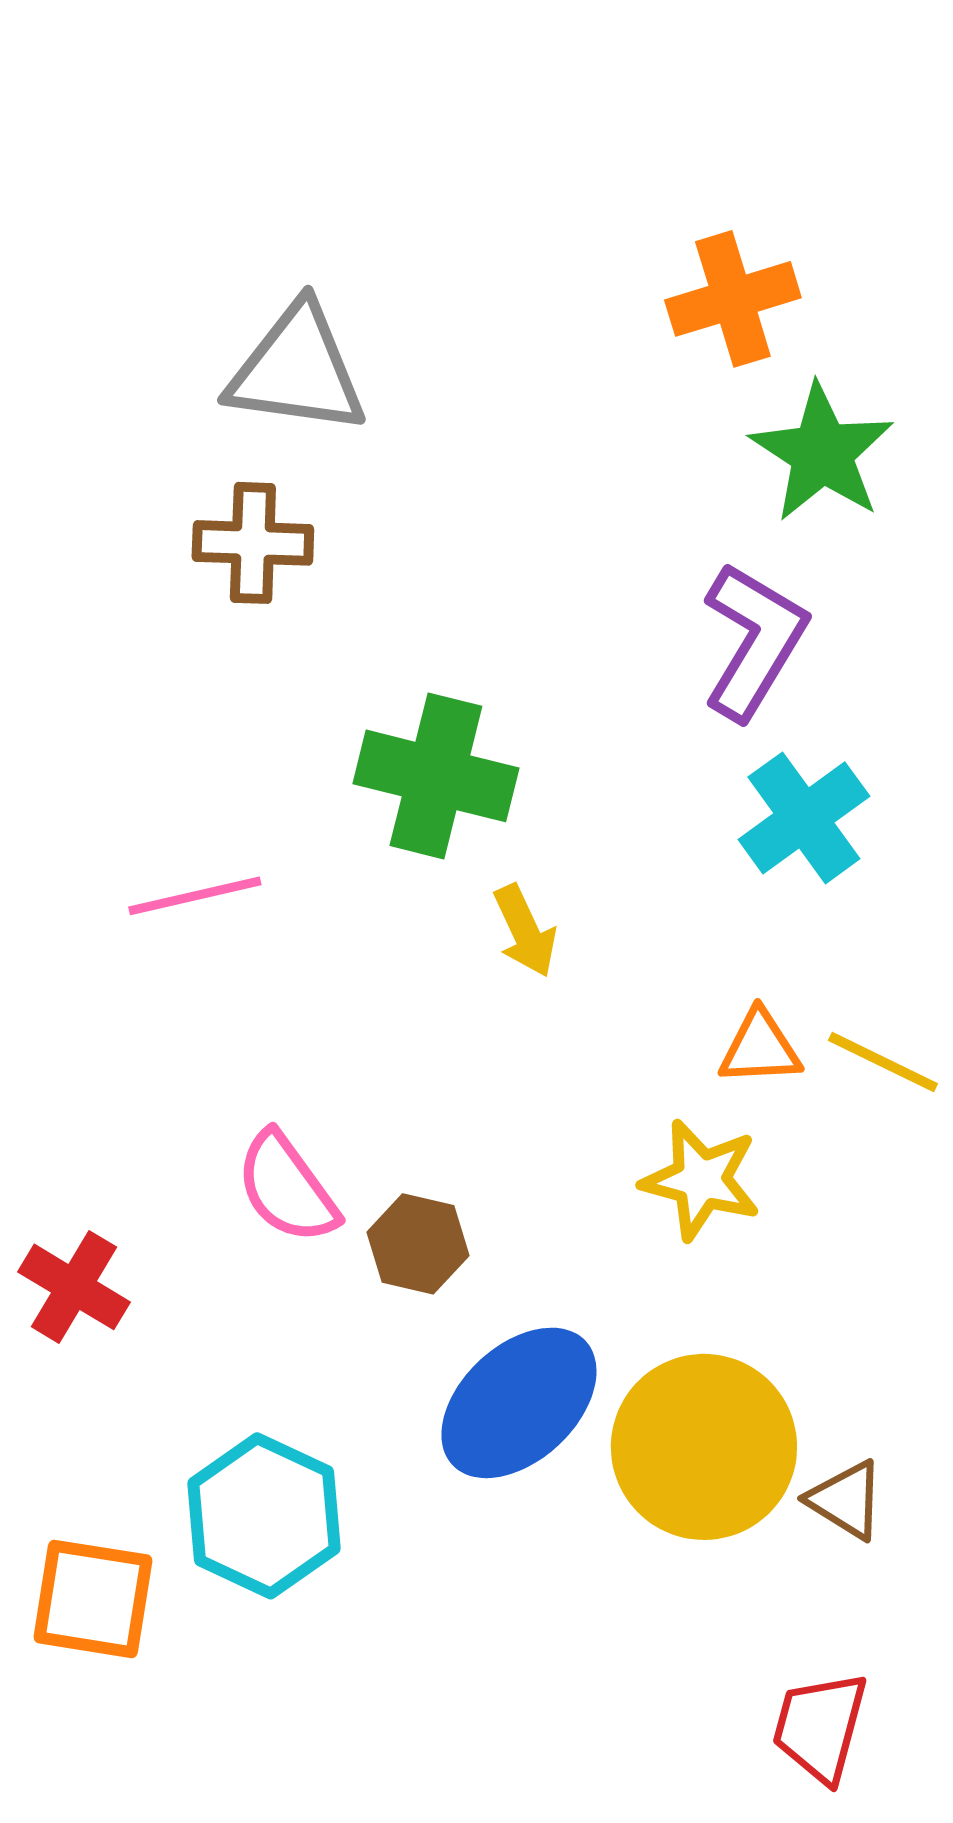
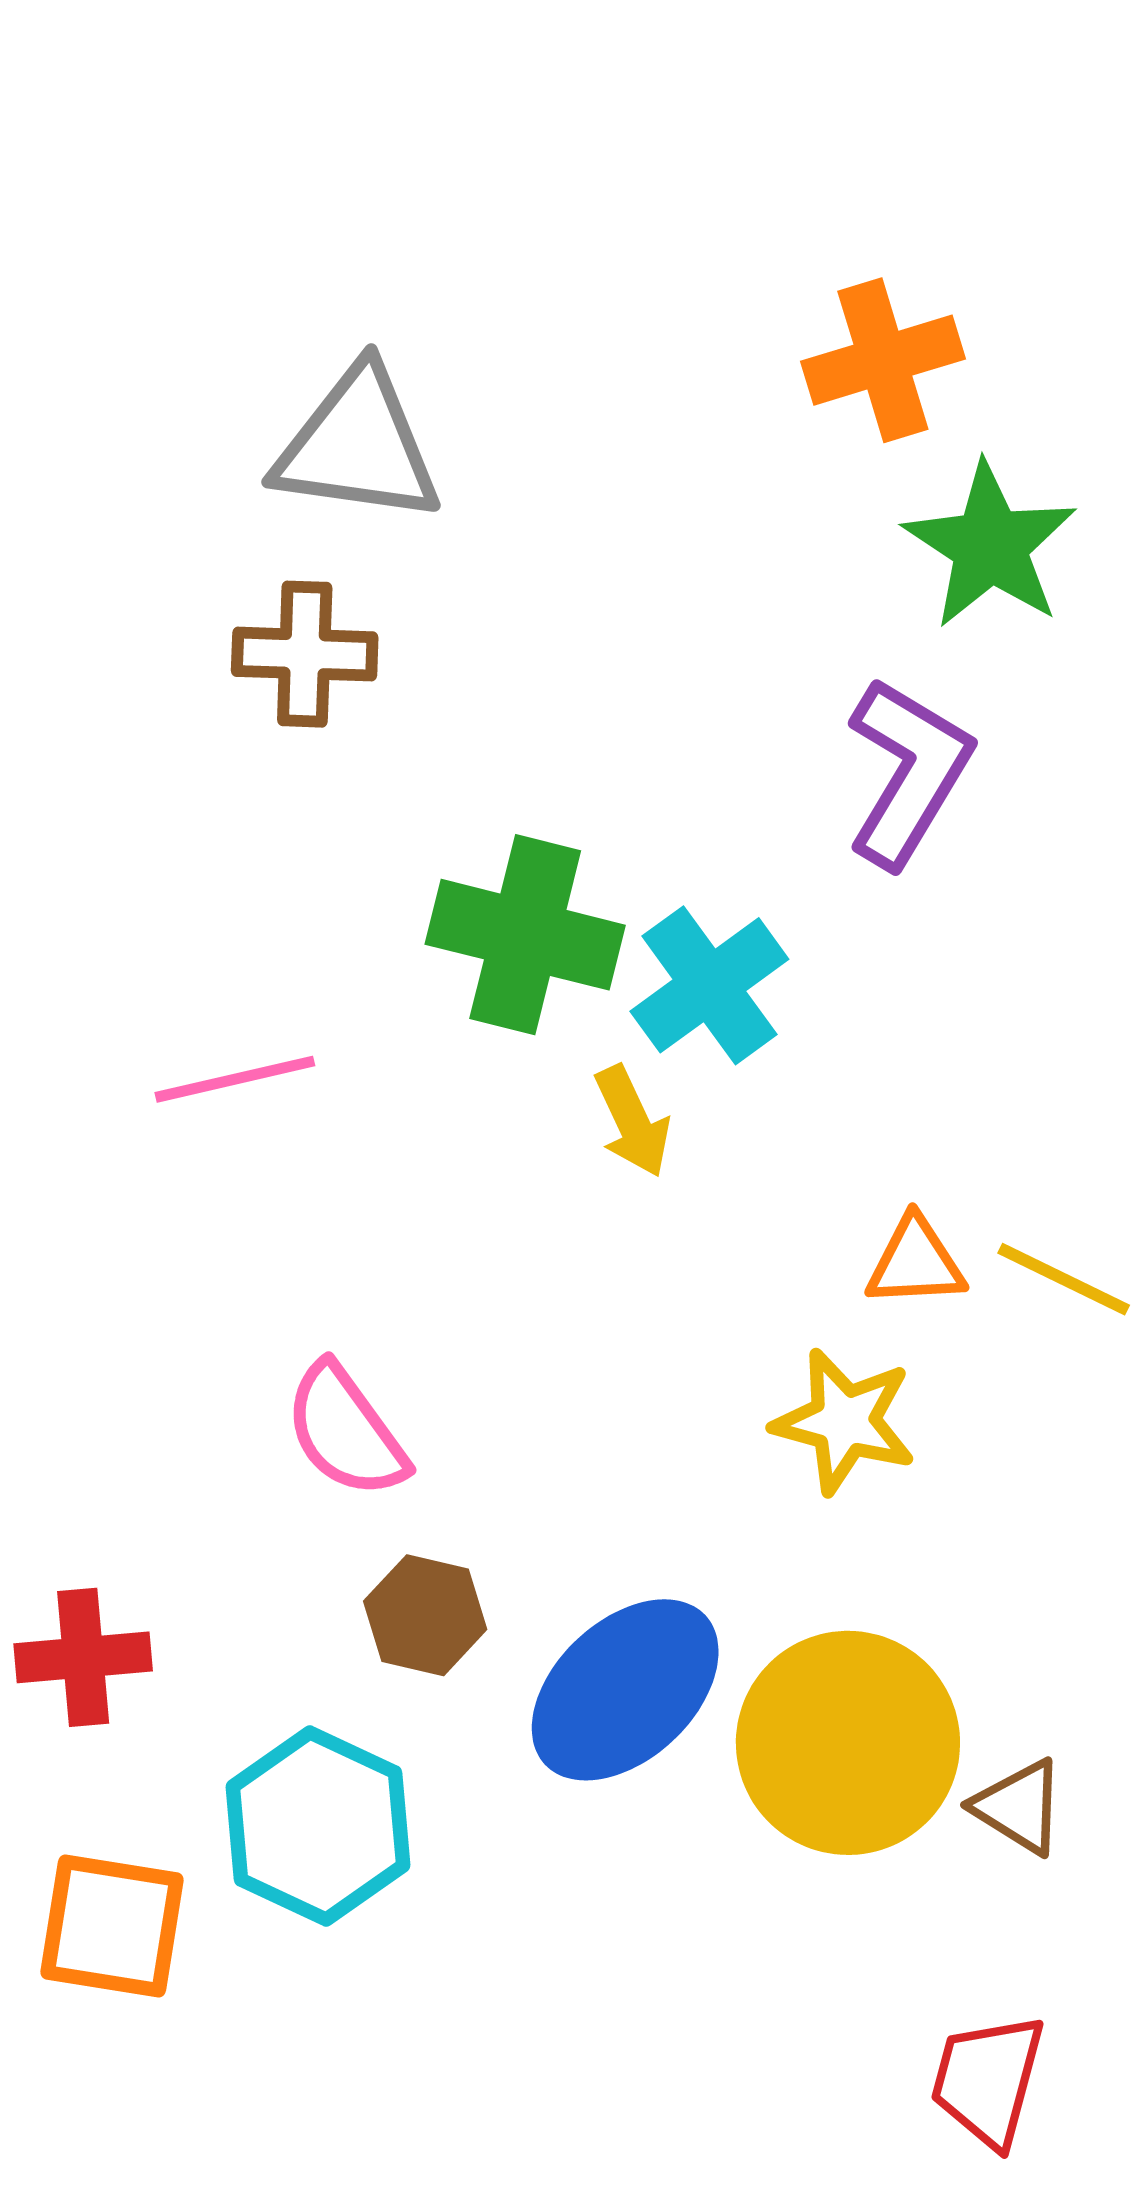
cyan cross: (804, 818) -> (709, 985), moved
brown hexagon: (418, 1244) -> (425, 1615), moved
red cross: (74, 1287) -> (83, 1657), moved, turned -36

